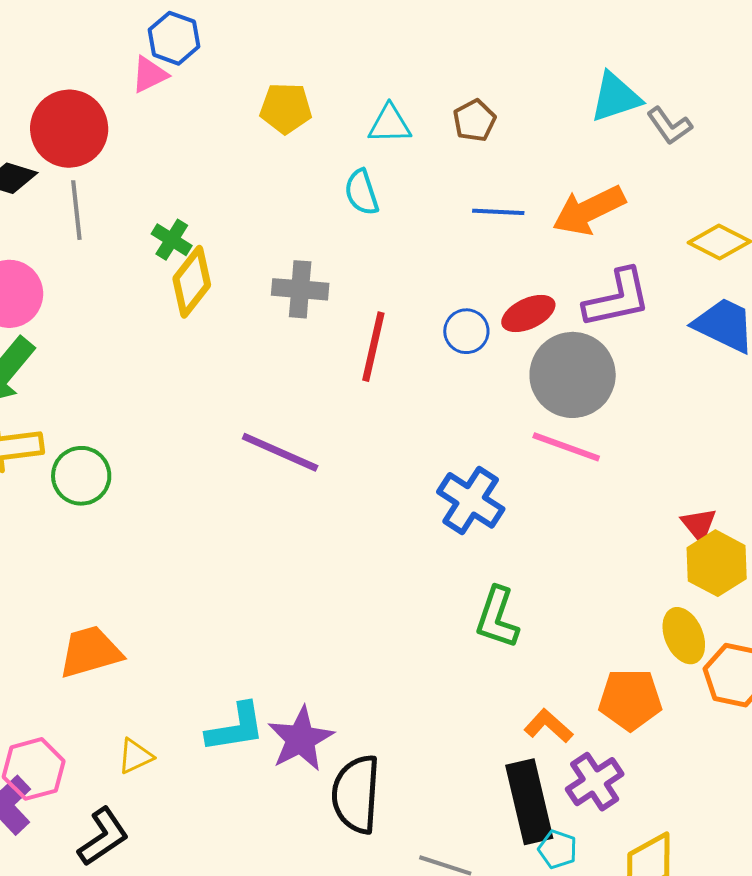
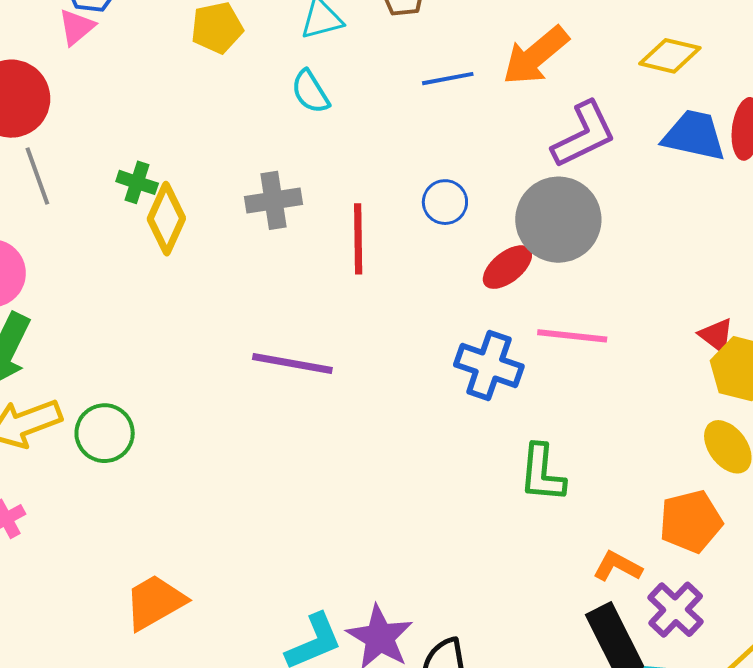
red ellipse: (528, 314) -> (507, 267), moved
pink line: (566, 447) -> (572, 336), moved

